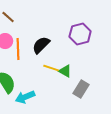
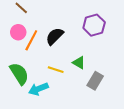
orange line: (18, 49) -> (31, 40), turned 30
yellow line: (51, 68) -> (56, 70), moved

